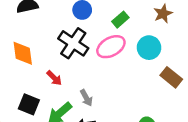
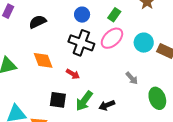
cyan circle: (149, 48) -> (144, 43), moved
gray arrow: (86, 98) -> (132, 78), moved

